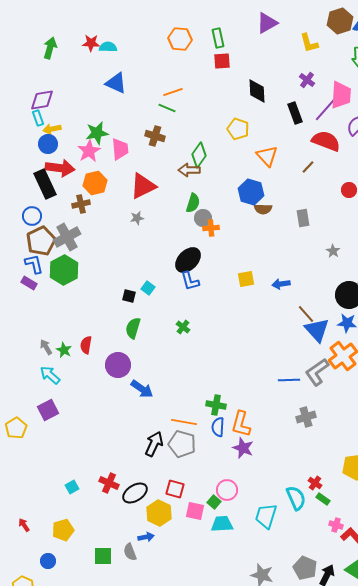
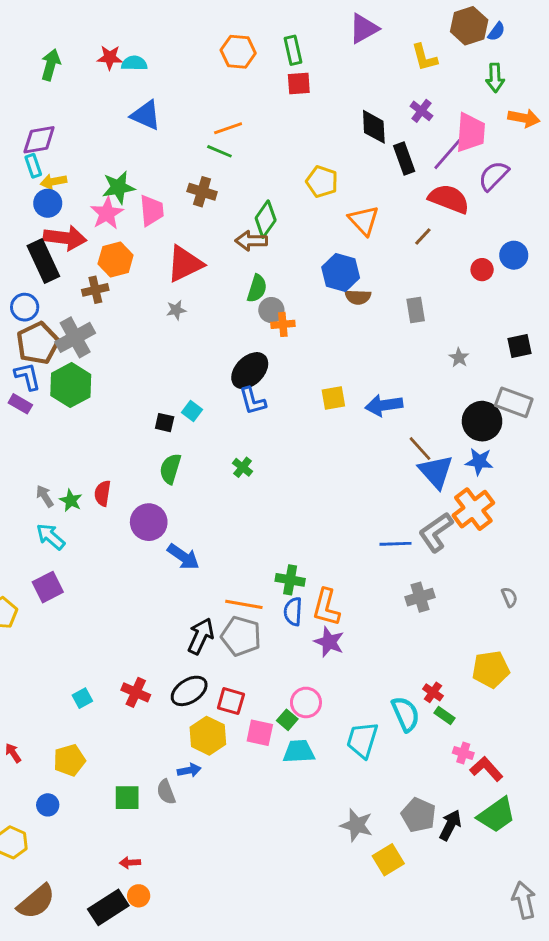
black diamond: (257, 91) -> (374, 127), moved
blue arrow: (281, 284) -> (384, 405), size x1.4
black ellipse: (135, 493) -> (189, 691), moved

